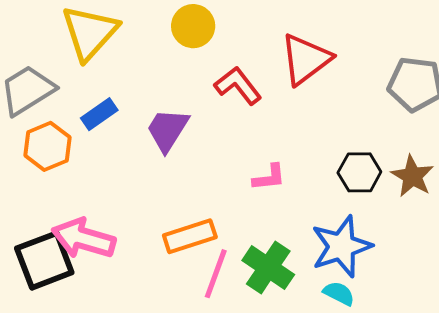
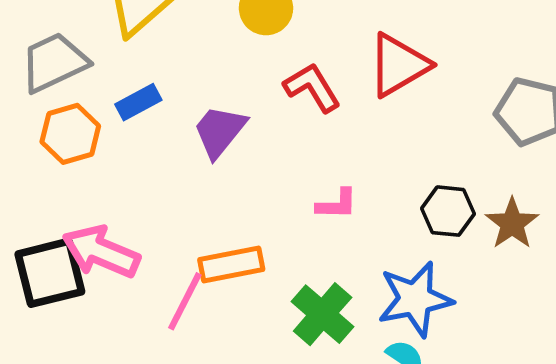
pink line: (216, 274) -> (185, 301), moved

